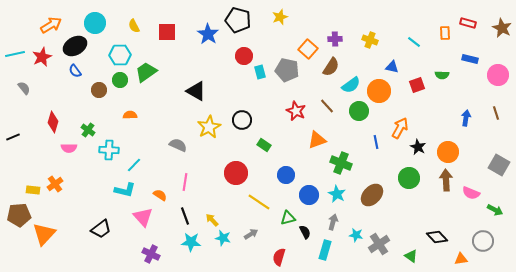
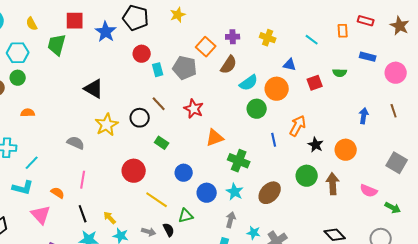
red square: (167, 32) -> (75, 21), moved
green trapezoid: (146, 72) -> (57, 45), moved, turned -40
brown line: (327, 106) -> (159, 104), moved
brown arrow: (446, 180) -> (333, 184), moved
black semicircle: (305, 232) -> (169, 230), moved
gray arrow: (251, 234) -> (149, 232), turned 48

